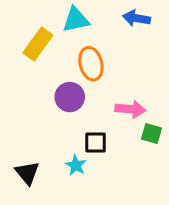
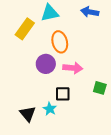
pink arrow: (130, 109) -> (73, 68), moved
black triangle: (27, 173) -> (28, 114), moved

